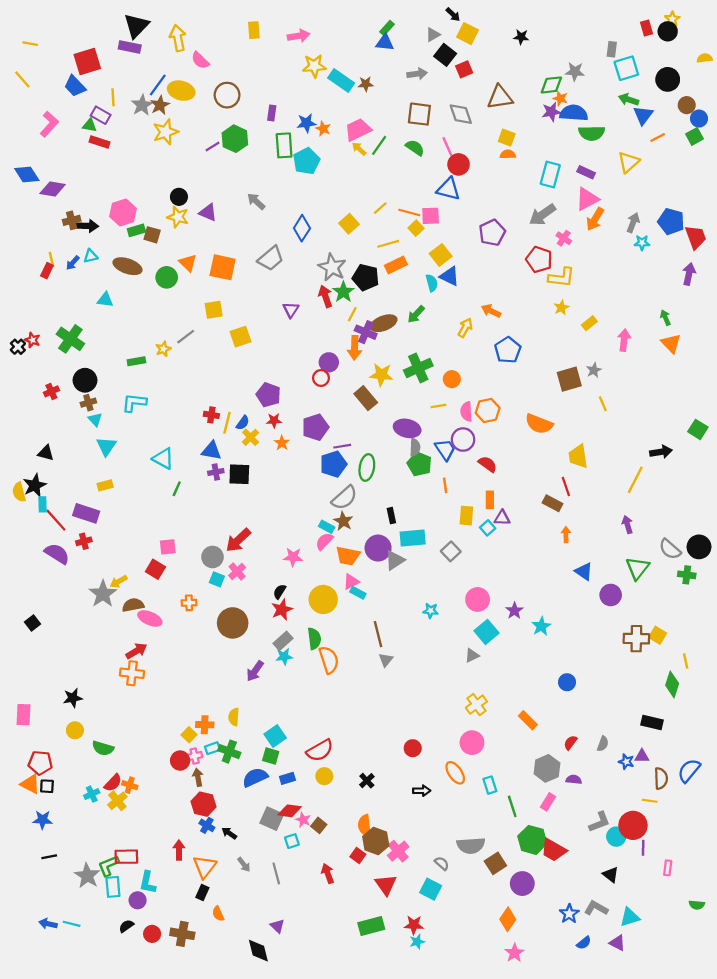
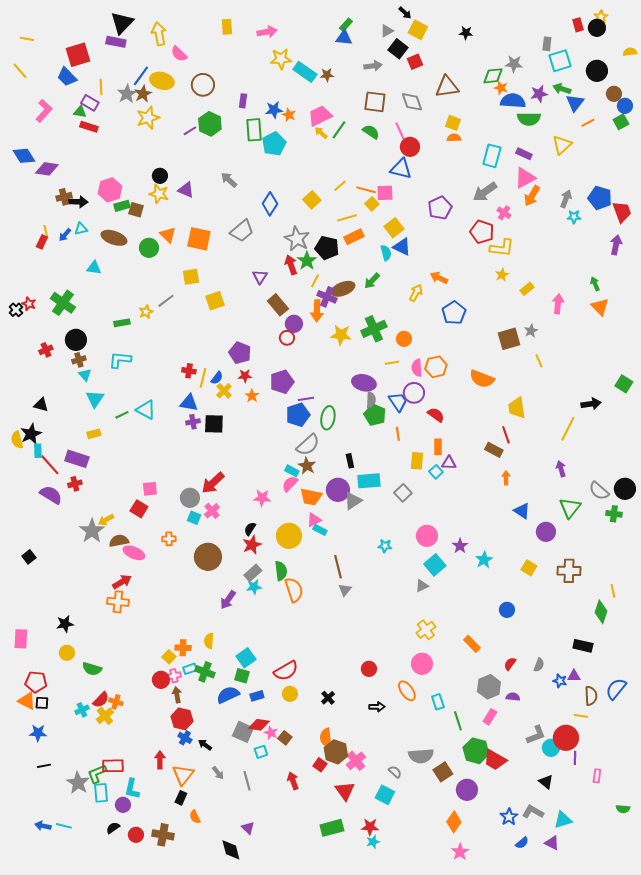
purple star: (551, 112) -> (539, 94), moved
brown rectangle: (366, 398) -> (278, 305), moved
green line: (177, 489) -> (122, 415), moved, turned 40
yellow square: (658, 635) -> (529, 568), moved

